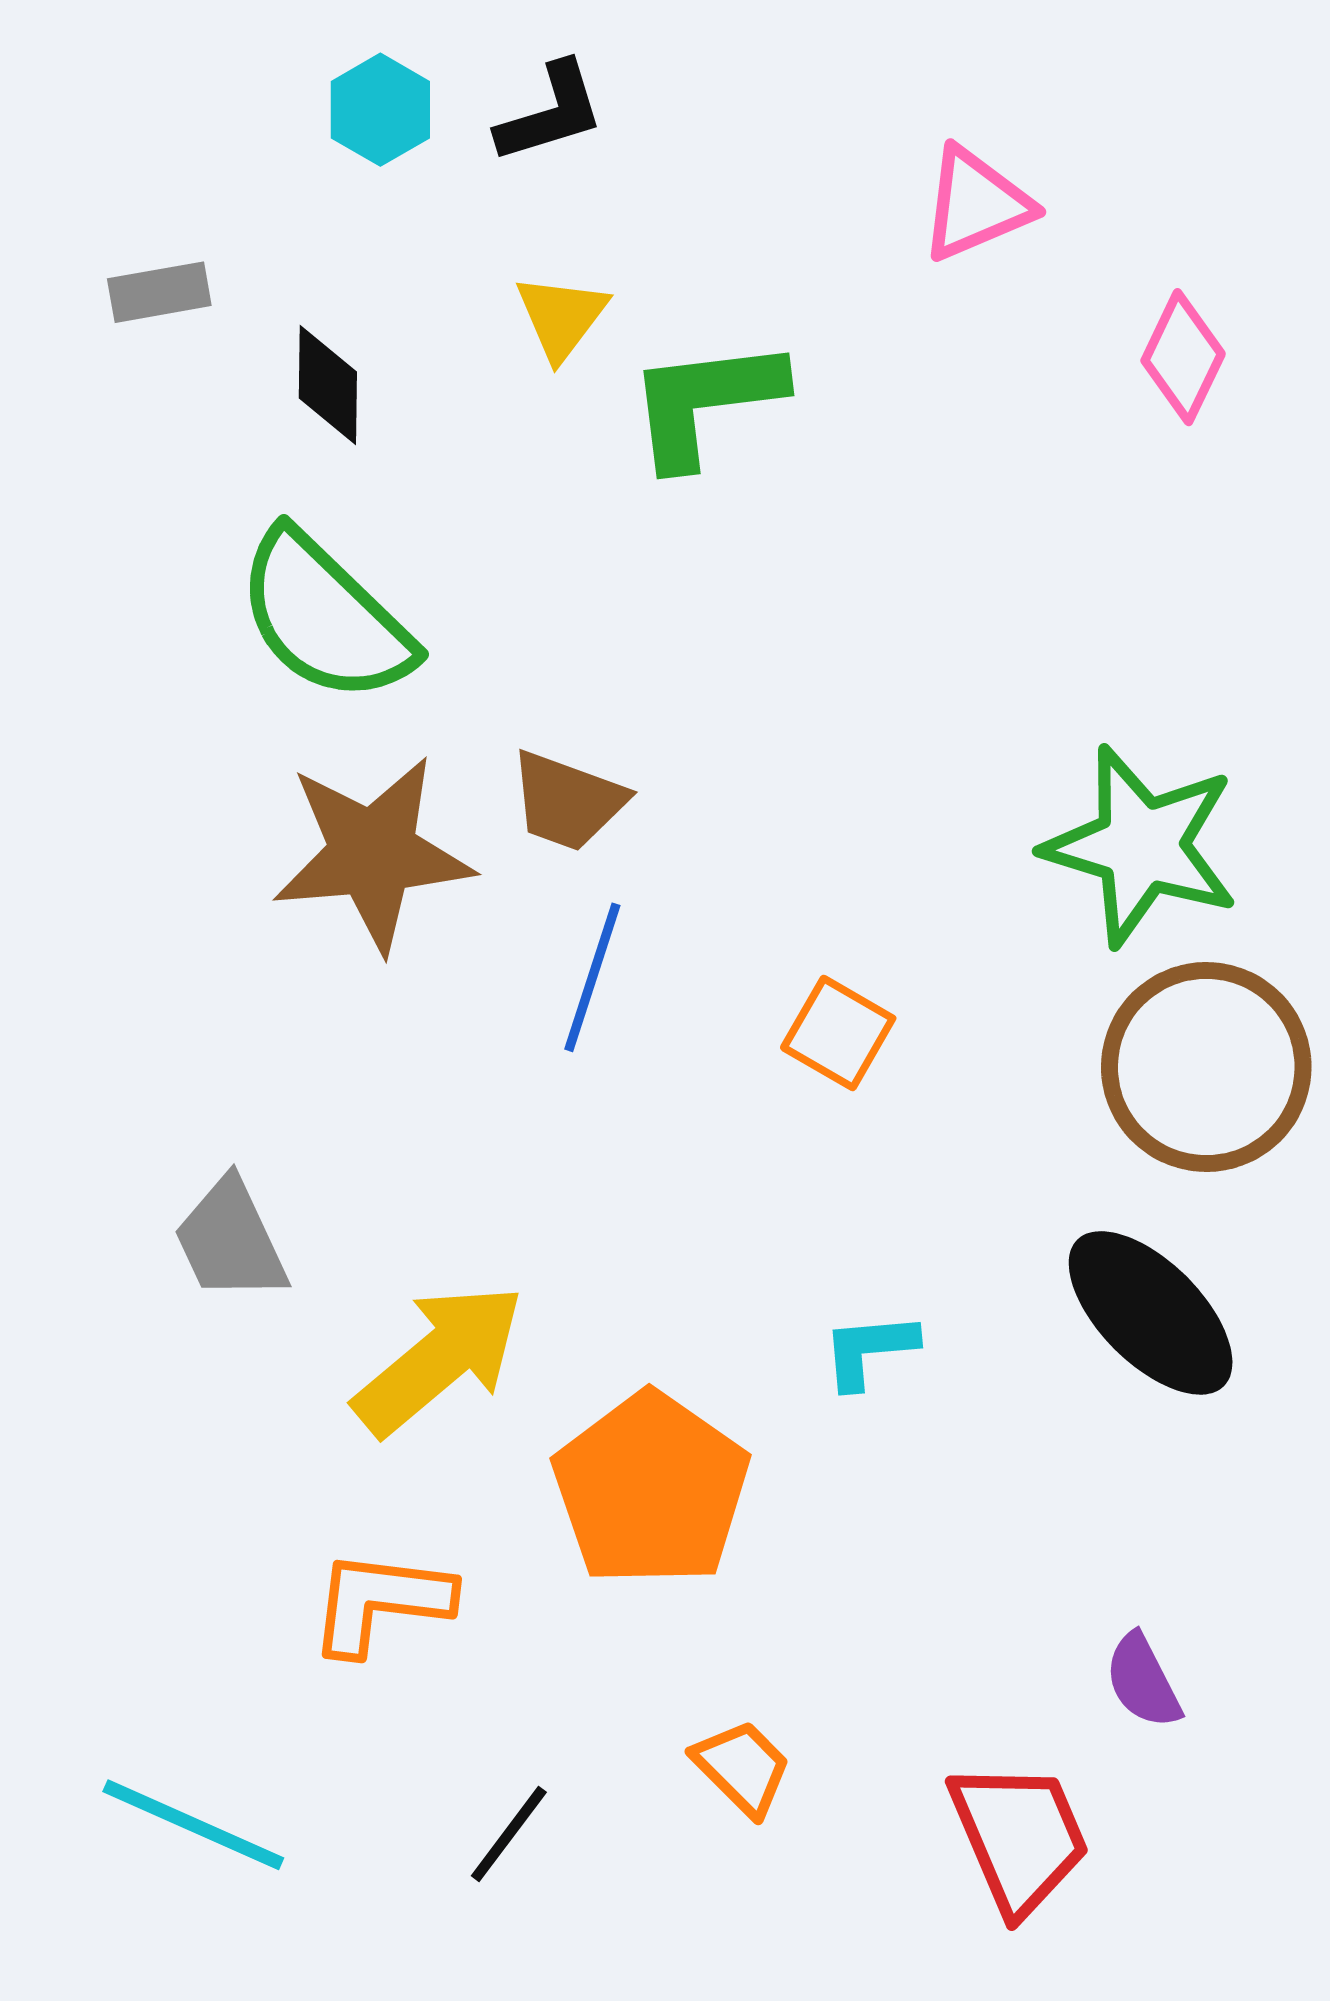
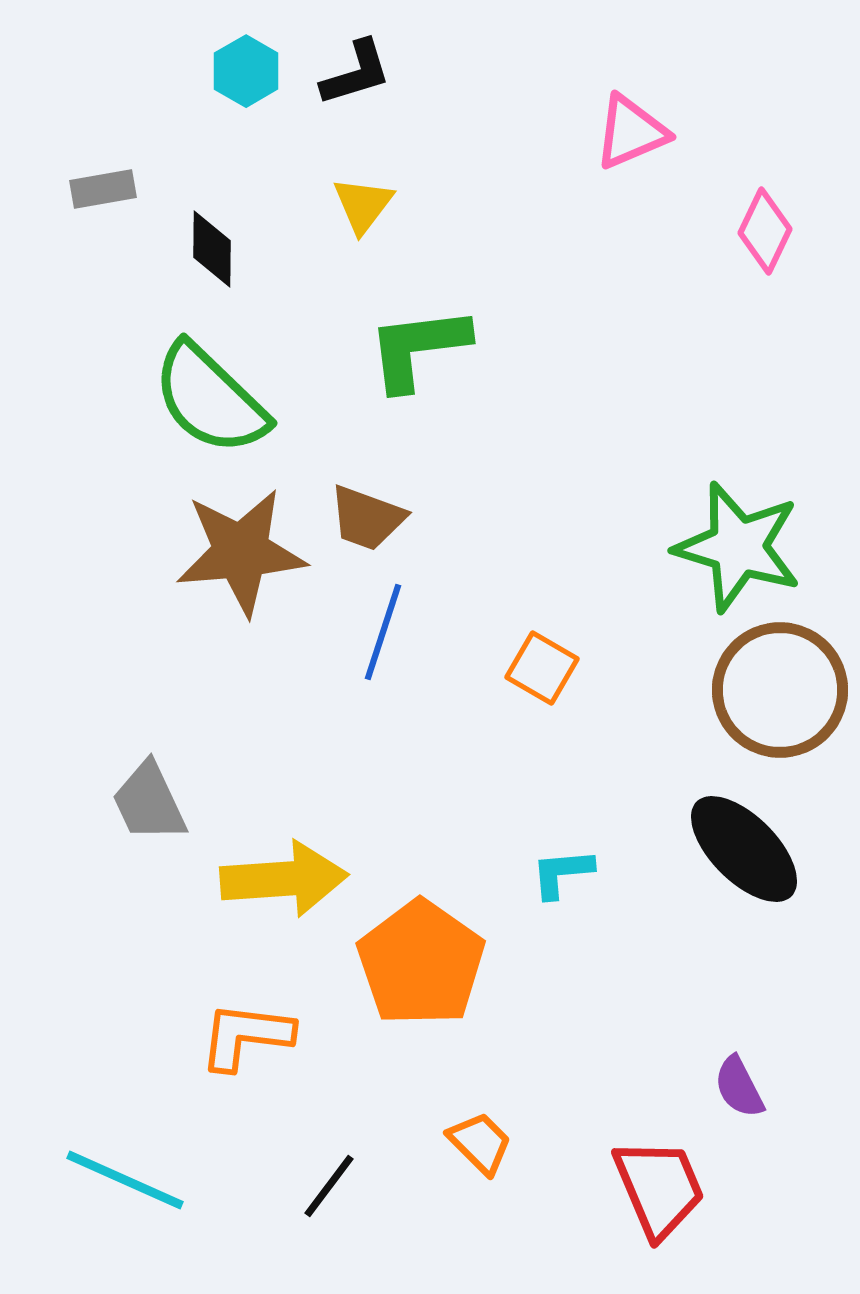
green L-shape: (705, 402) -> (418, 348), moved
yellow arrow: (439, 1359) -> (284, 879), turned 36

